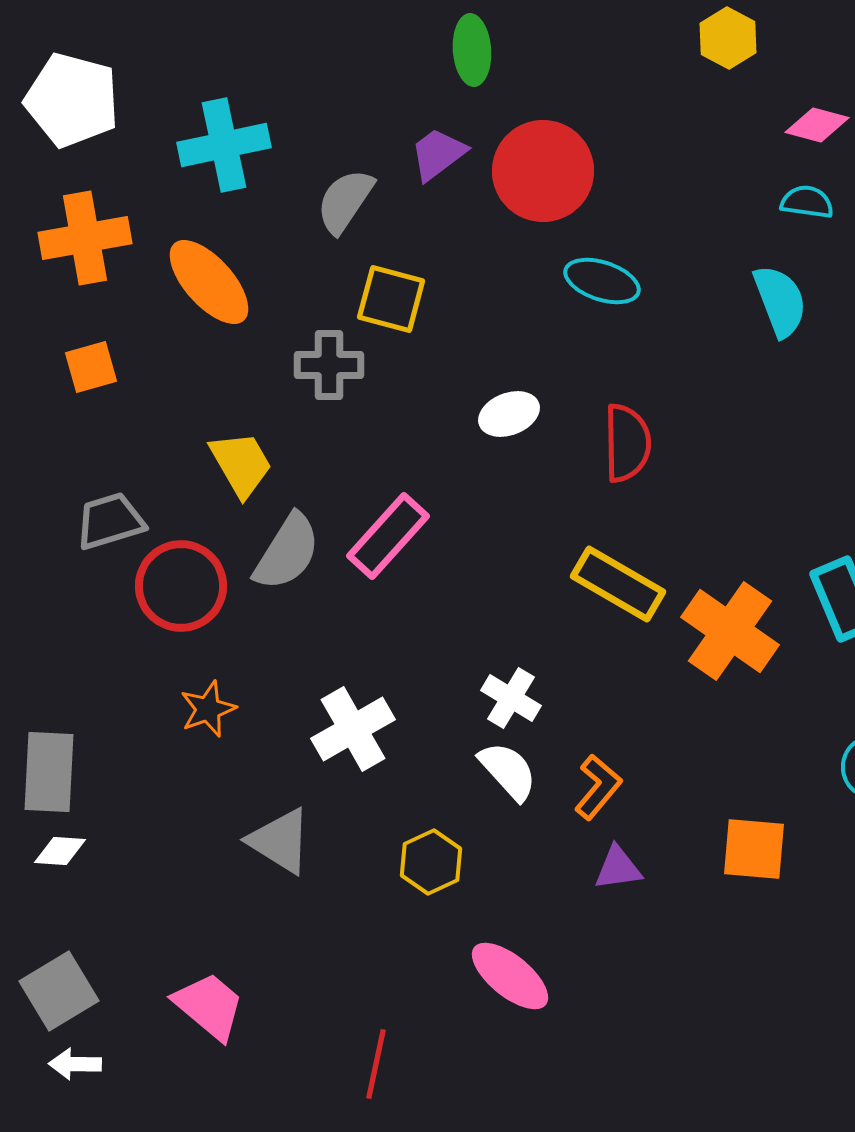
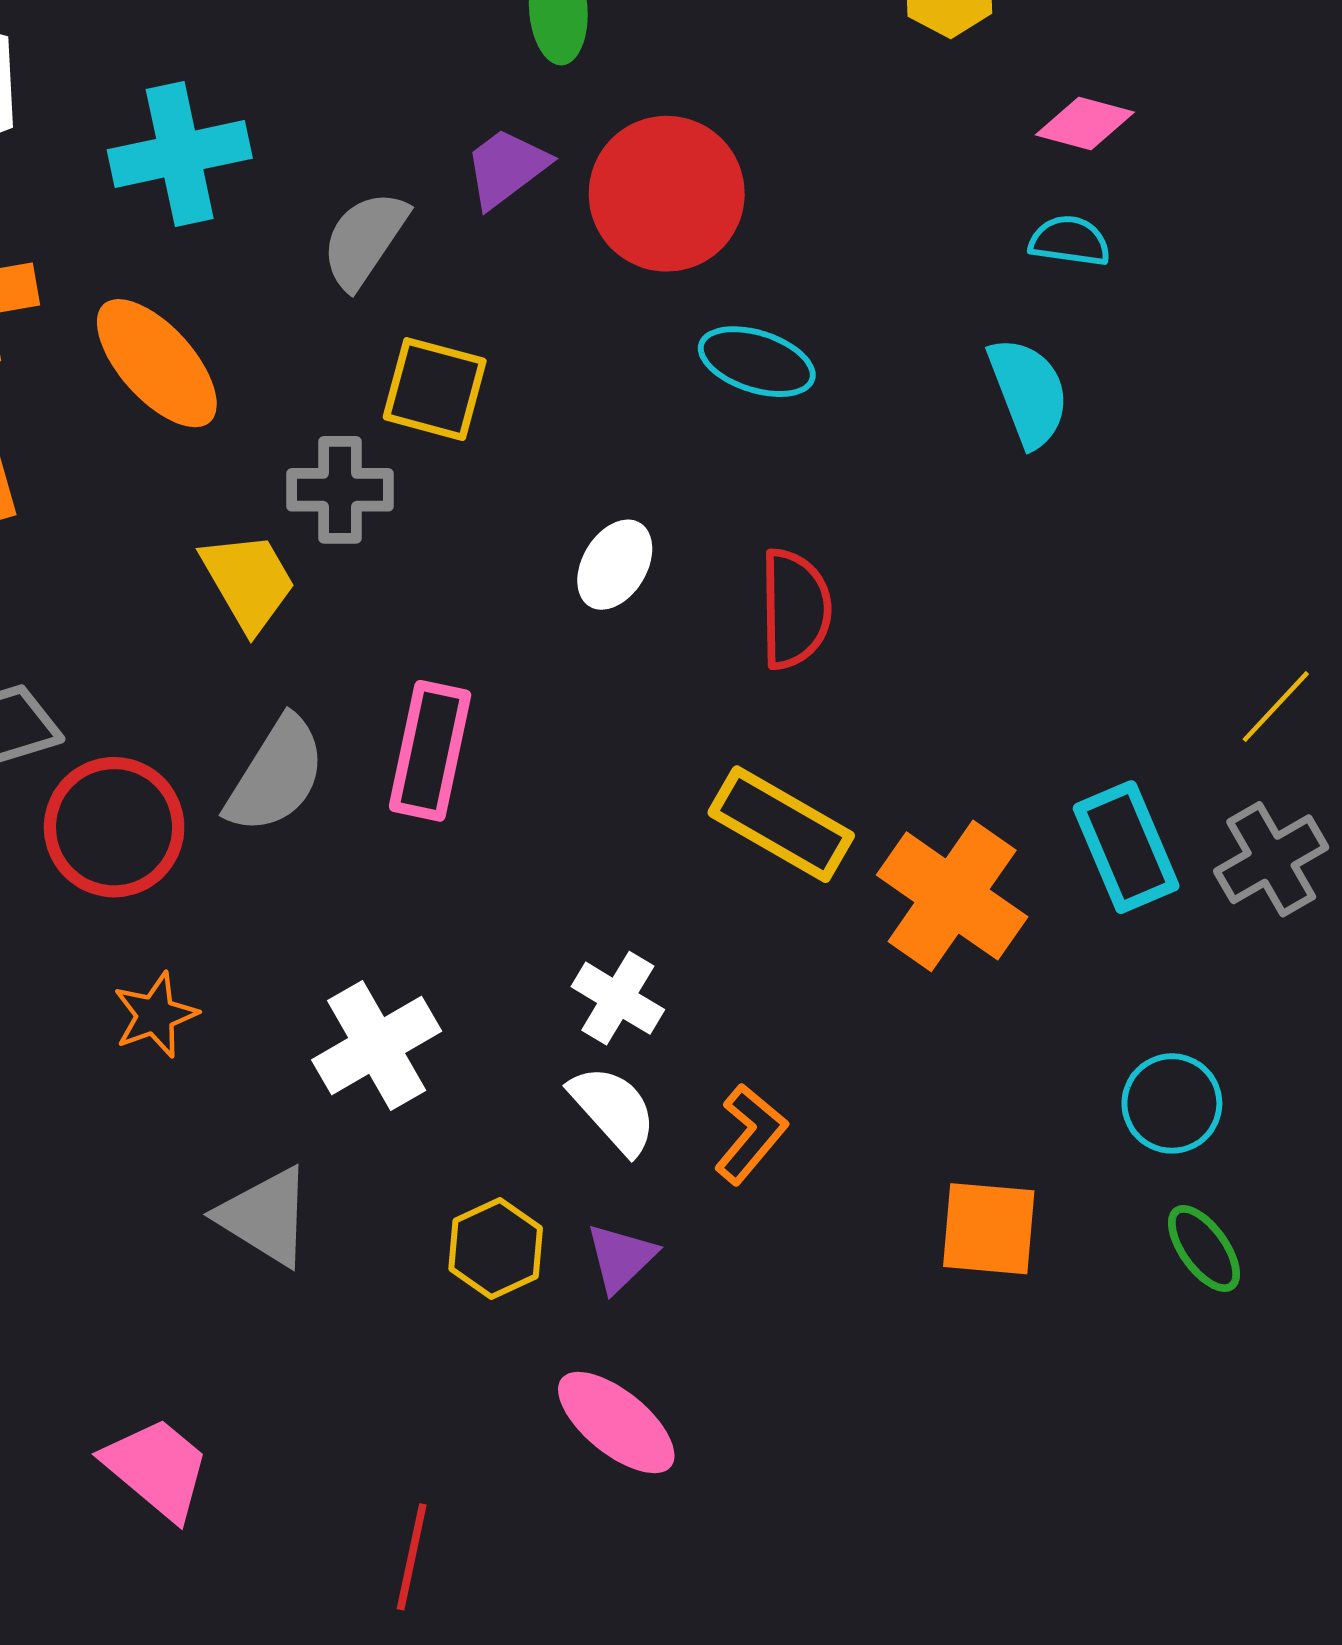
white ellipse: (509, 414) -> (615, 565), turned -38
yellow trapezoid: (241, 464) -> (248, 581), moved
pink rectangle: (388, 536) -> (430, 751), turned -30
purple triangle: (618, 868) -> (621, 1258), moved, turned -36

